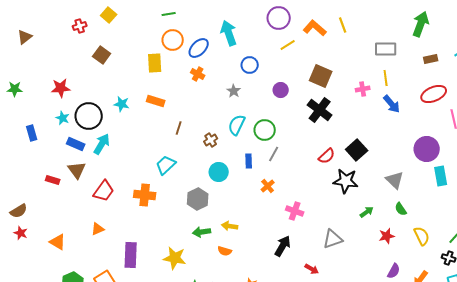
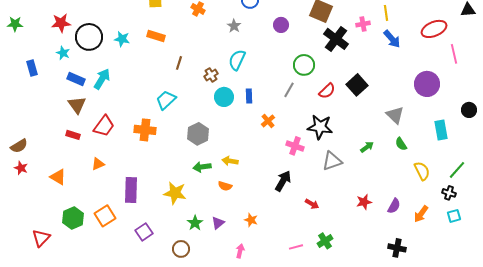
black cross: (320, 110) -> (336, 39), moved
black circle: (89, 116) -> (89, 37), moved
green circle: (265, 130) -> (304, 65), moved
gray line: (274, 154) -> (289, 90), moved
cyan circle: (219, 172) -> (224, 97), moved
cyan rectangle: (441, 176) -> (441, 130), moved
red rectangle: (53, 180) -> (73, 135), moved
black star: (346, 181) -> (320, 127), moved
red star: (387, 236) -> (364, 202), moved
gray triangle: (333, 239) -> (332, 161), moved

